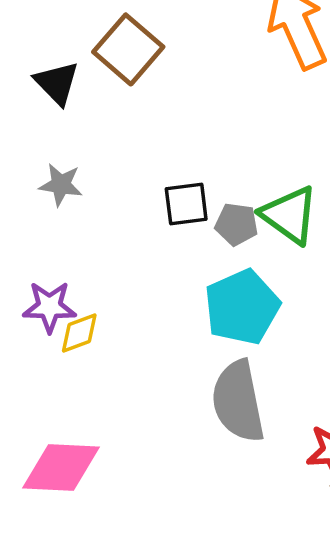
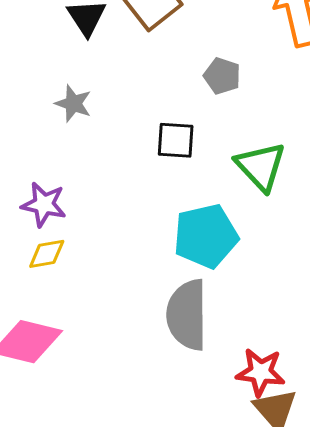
gray pentagon: (236, 224) -> (222, 76), moved
yellow diamond: (79, 333) -> (47, 254), moved

